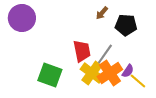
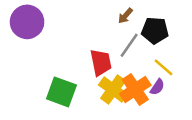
gray line: (105, 54) -> (129, 45), moved
yellow line: (138, 81) -> (163, 67), moved

